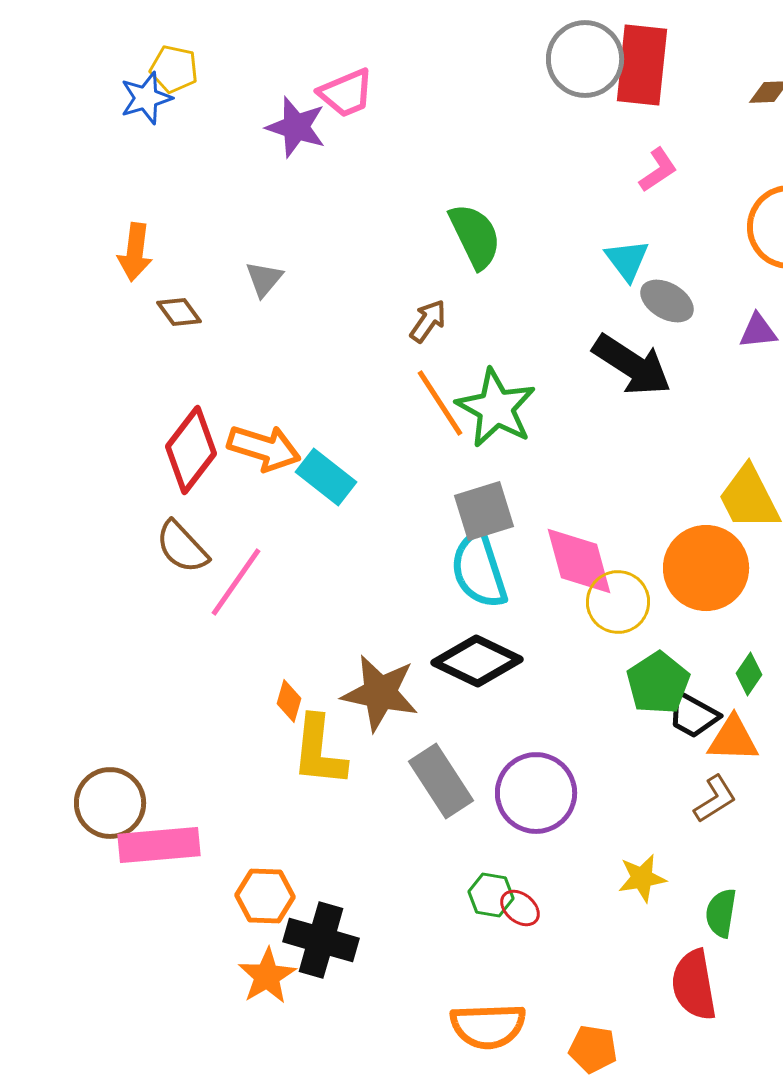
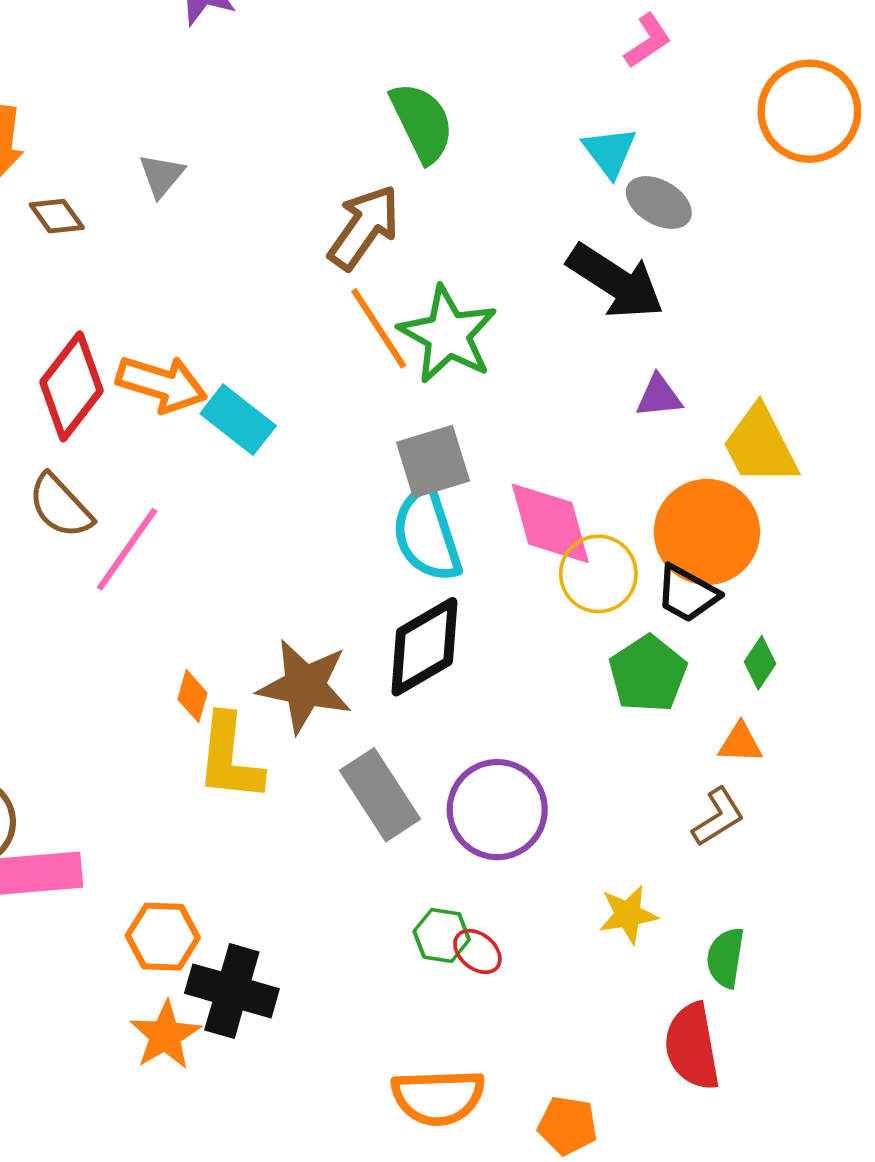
brown arrow: (428, 321) -> (364, 227), size x1.6
purple triangle: (758, 331) -> (659, 396), moved
black diamond: (477, 661) -> (424, 647), turned -56
black trapezoid: (693, 715) -> (687, 594), moved
orange triangle: (733, 739) -> (740, 743), size x0.7

